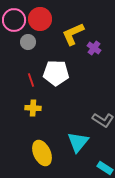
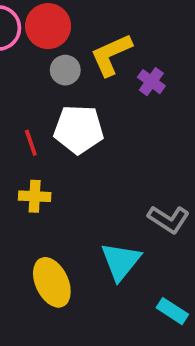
gray circle: (28, 42) -> (65, 70), moved

